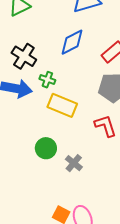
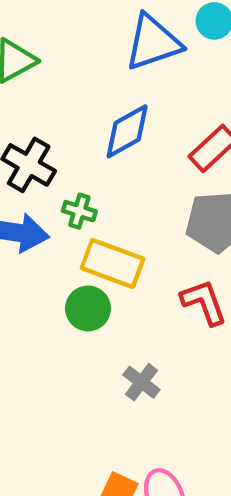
green circle: (46, 148) -> (88, 308), moved

